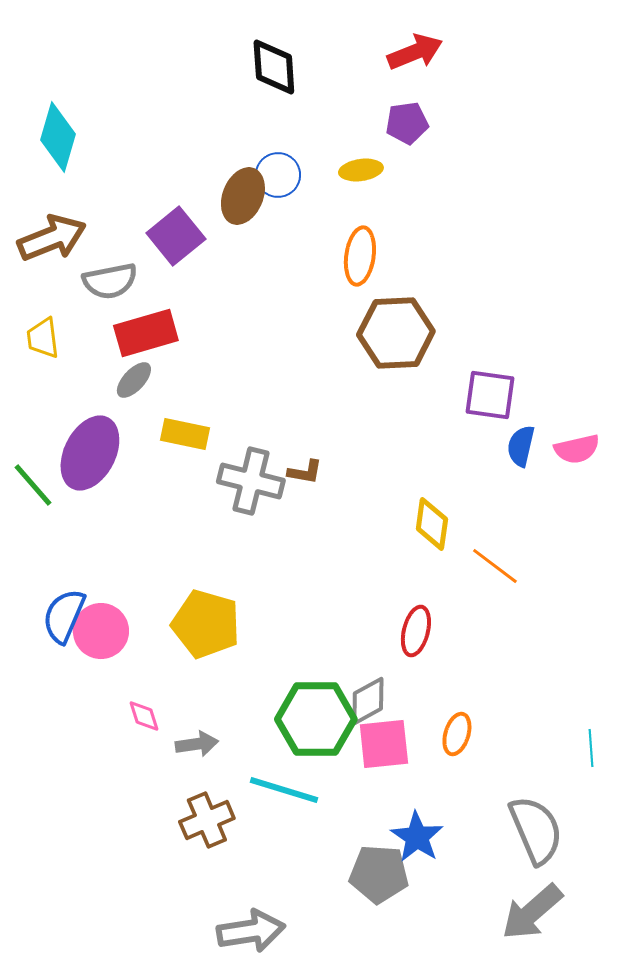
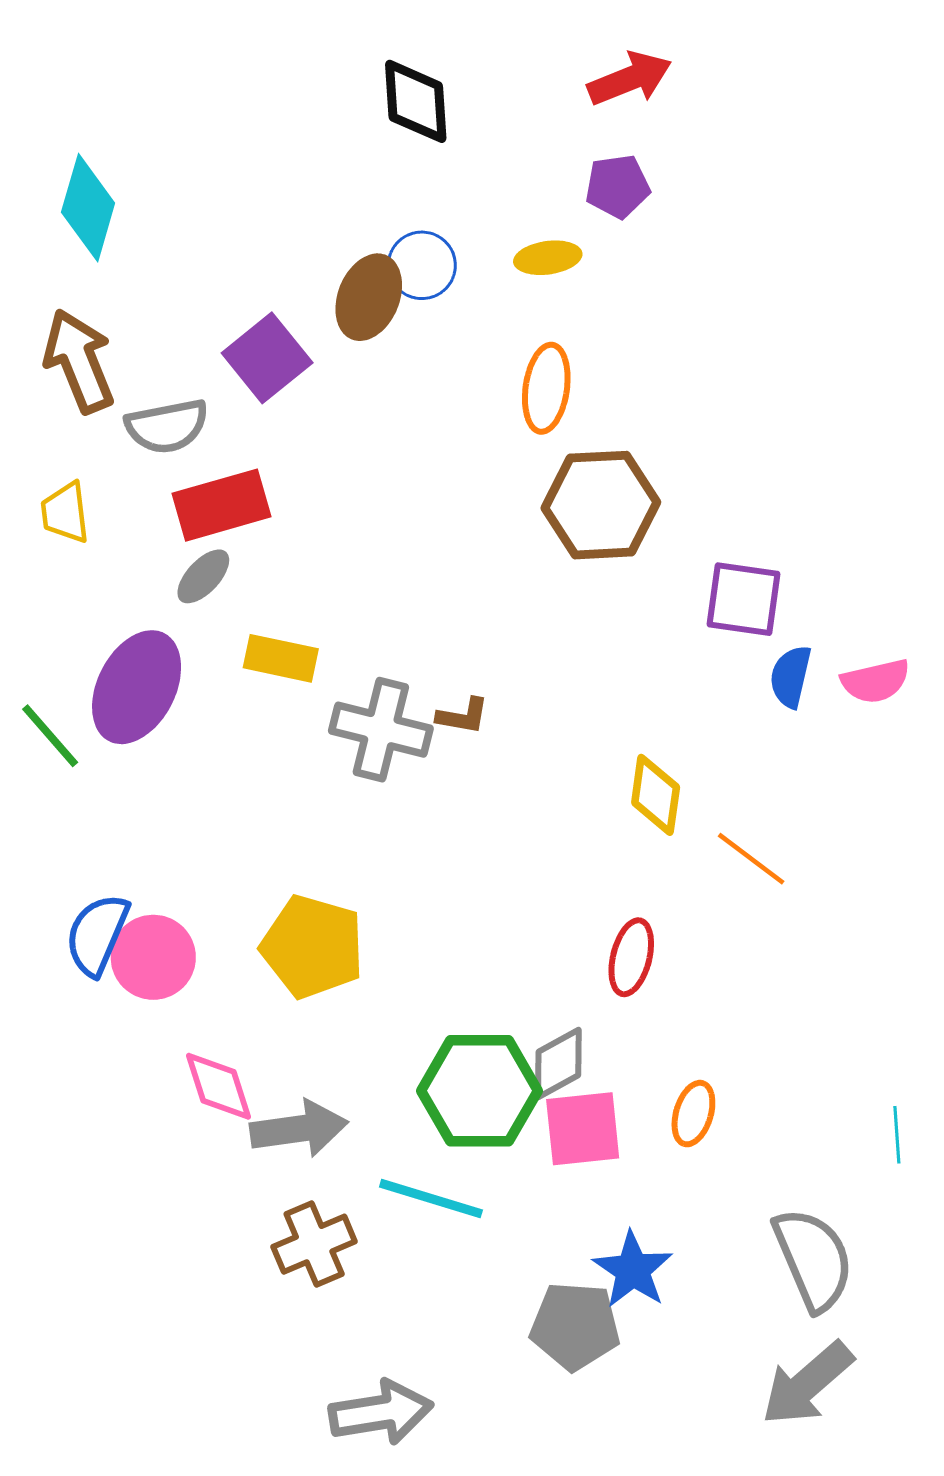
brown arrow: (52, 238) -> (79, 361), turned -90
pink diamond: (144, 716) -> (219, 1086), size x1.5
gray arrow: (197, 744) -> (299, 1129), size x1.5

